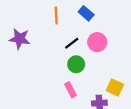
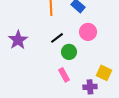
purple star: (20, 39) -> (18, 40), moved, turned 30
black line: (72, 43) -> (57, 38), moved

